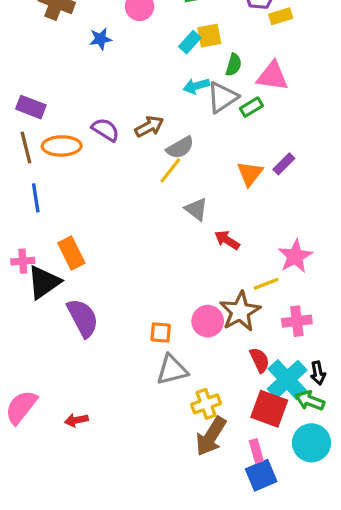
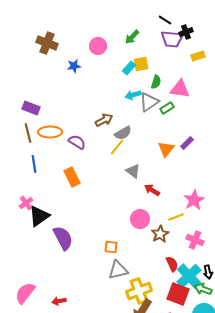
yellow rectangle: (281, 16) -> (198, 56), moved
purple semicircle: (105, 130) -> (77, 142), moved
orange rectangle: (71, 253) -> (72, 177), moved
pink cross: (23, 261) -> (26, 203), turned -32
brown star: (240, 311) -> (160, 234), size x0.7
pink circle: (208, 321) -> (140, 219), moved
pink cross: (297, 321) -> (195, 240), turned 30
yellow cross: (206, 404) -> (139, 291), size x1.4

